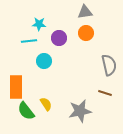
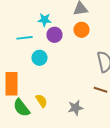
cyan star: (39, 24) -> (44, 20), moved
gray star: (80, 111) -> (76, 108), size x0.7

